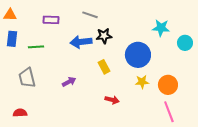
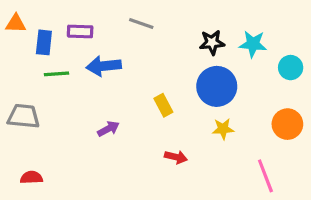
black star: (104, 36) -> (212, 42), moved
blue rectangle: (12, 39) -> (44, 42), moved
blue arrow: (81, 42) -> (104, 66), moved
gray trapezoid: (27, 78) -> (24, 116), moved, turned 110
orange circle: (168, 85) -> (287, 124), moved

